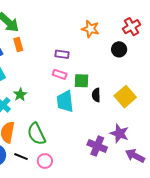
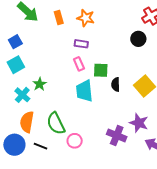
orange star: (90, 29) -> (86, 18), moved
orange rectangle: (18, 44) -> (59, 17), moved
pink rectangle: (60, 74) -> (79, 64), turned 48
pink circle: (45, 161) -> (75, 141), moved

